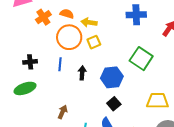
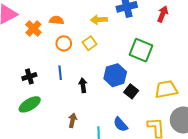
yellow arrow: (89, 22) -> (99, 20), moved
orange circle: (69, 37) -> (64, 43), size x0.6
black arrow: (82, 73) -> (83, 85), moved
black square: (114, 104) -> (131, 91), moved

